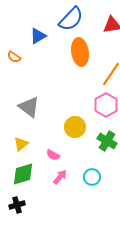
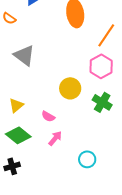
gray triangle: (29, 107) -> (24, 55), moved
green diamond: (23, 174) -> (18, 135), turned 55
cyan circle: (92, 177) -> (87, 159), moved

